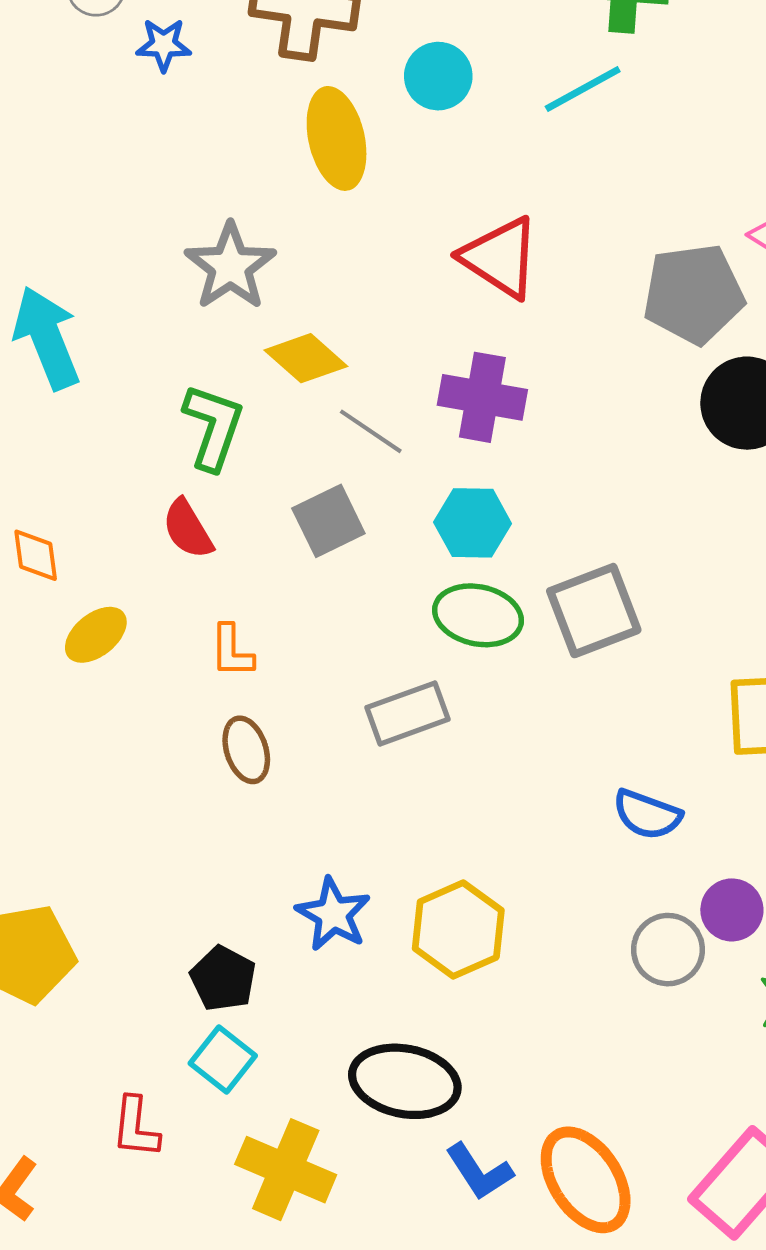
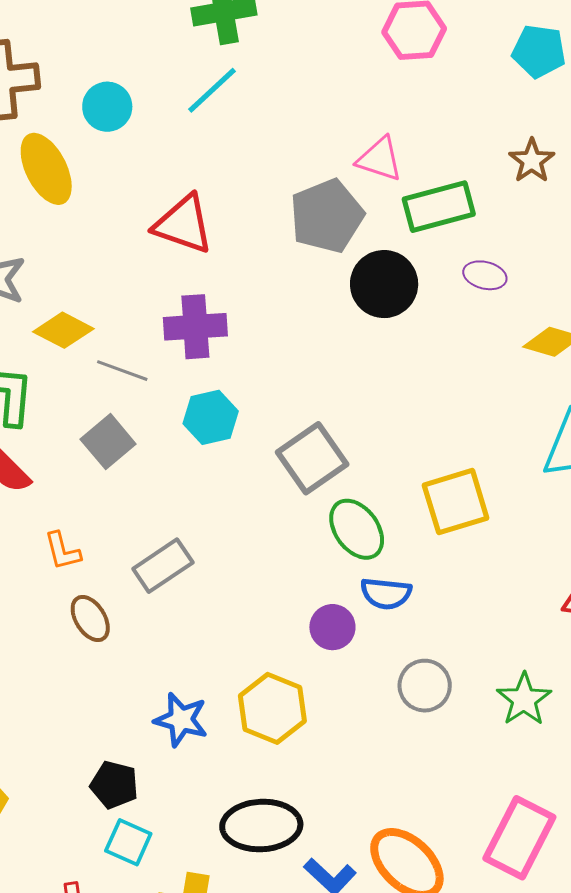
green ellipse: (478, 615) -> (357, 529), moved, turned 56
gray rectangle: (407, 713) -> (163, 566), moved
purple circle: (732, 910) -> (332, 627), moved

